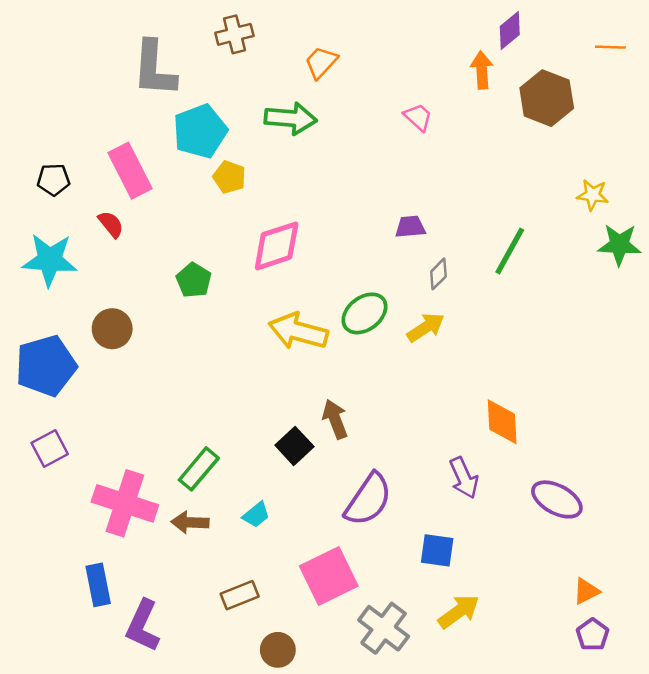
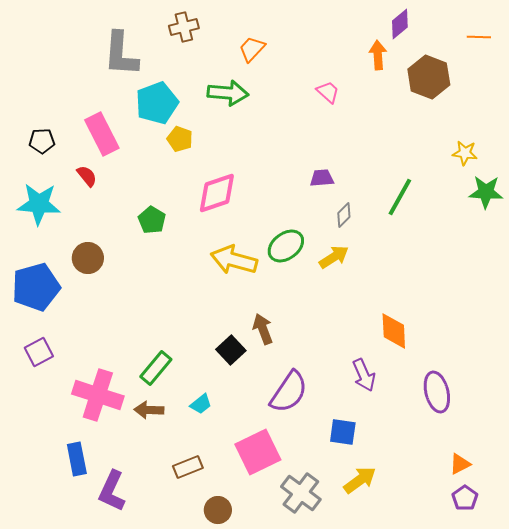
purple ellipse: (557, 499) -> (437, 392), turned 48

